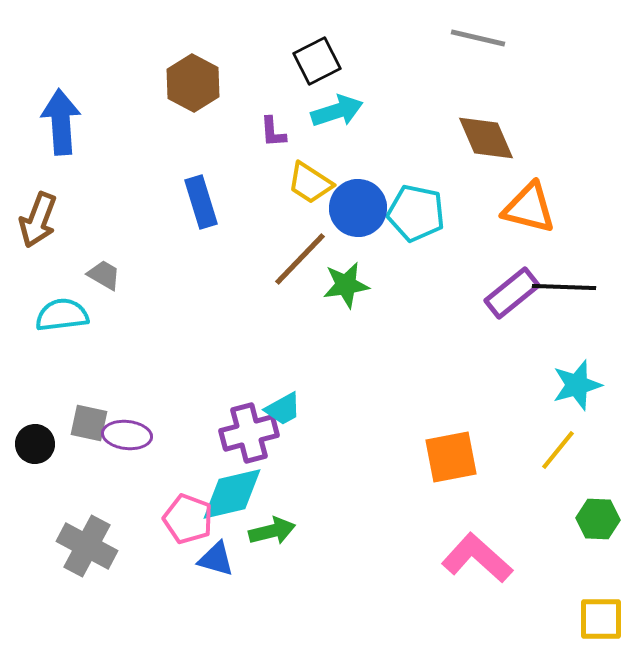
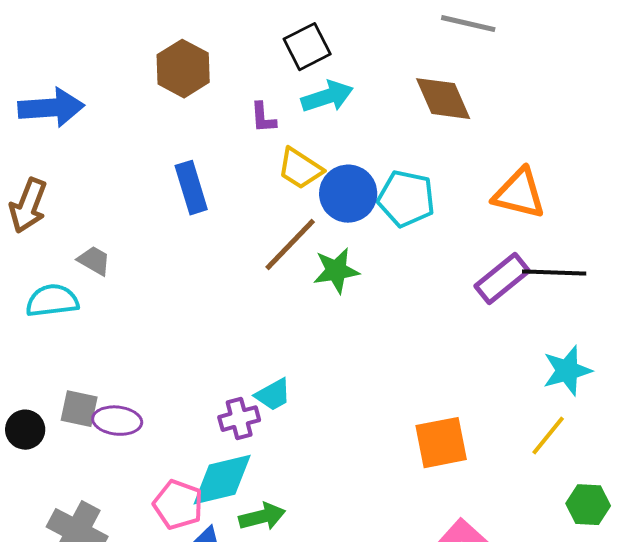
blue arrow: (61, 122) -> (51, 108), turned 90
brown diamond: (486, 138) -> (443, 99), moved
purple cross: (249, 433) -> (239, 419), size x0.7

